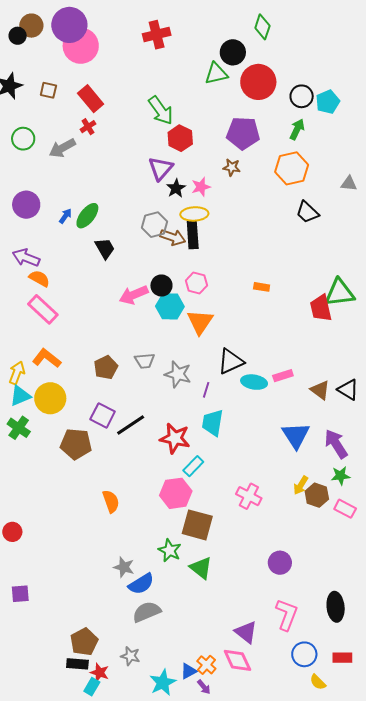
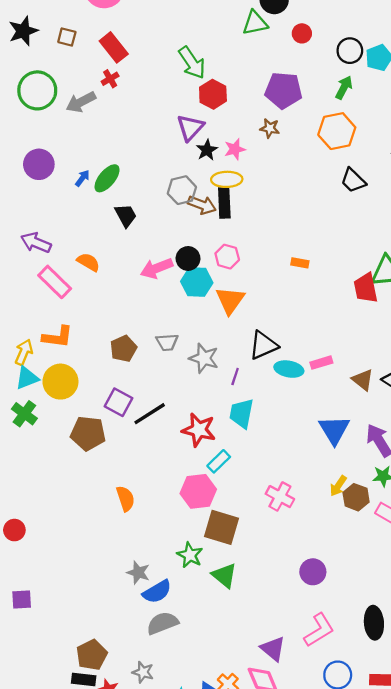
red circle: (258, 82) -> (302, 33), size x0.5
green circle: (23, 139) -> (37, 90), size x1.5
purple arrow: (26, 258) -> (36, 243), moved
orange semicircle: (39, 278) -> (88, 262), moved
orange L-shape: (47, 358) -> (57, 337), turned 148
pink L-shape: (287, 615) -> (319, 630), turned 36

